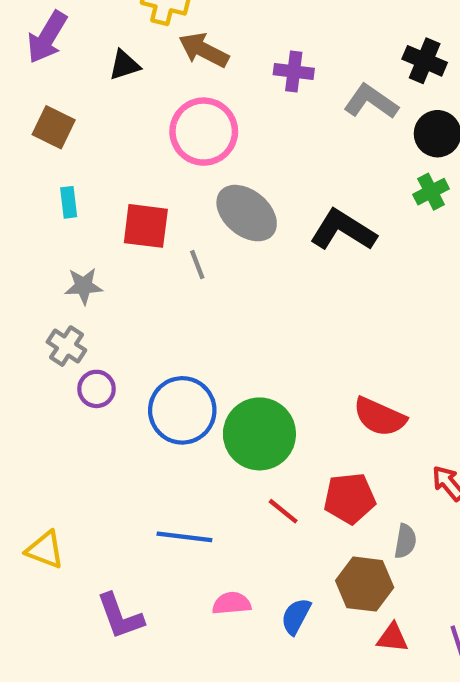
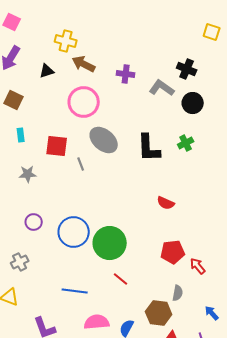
green cross: (431, 192) -> (186, 143), moved
black L-shape: (343, 230) -> (149, 148), turned -124
gray cross: (66, 346) -> (20, 262), moved, turned 30
red semicircle: (380, 417) -> (166, 203), moved, size x0.7
red pentagon: (350, 498) -> (173, 252), moved
pink semicircle: (232, 603) -> (97, 322), size x1.4

